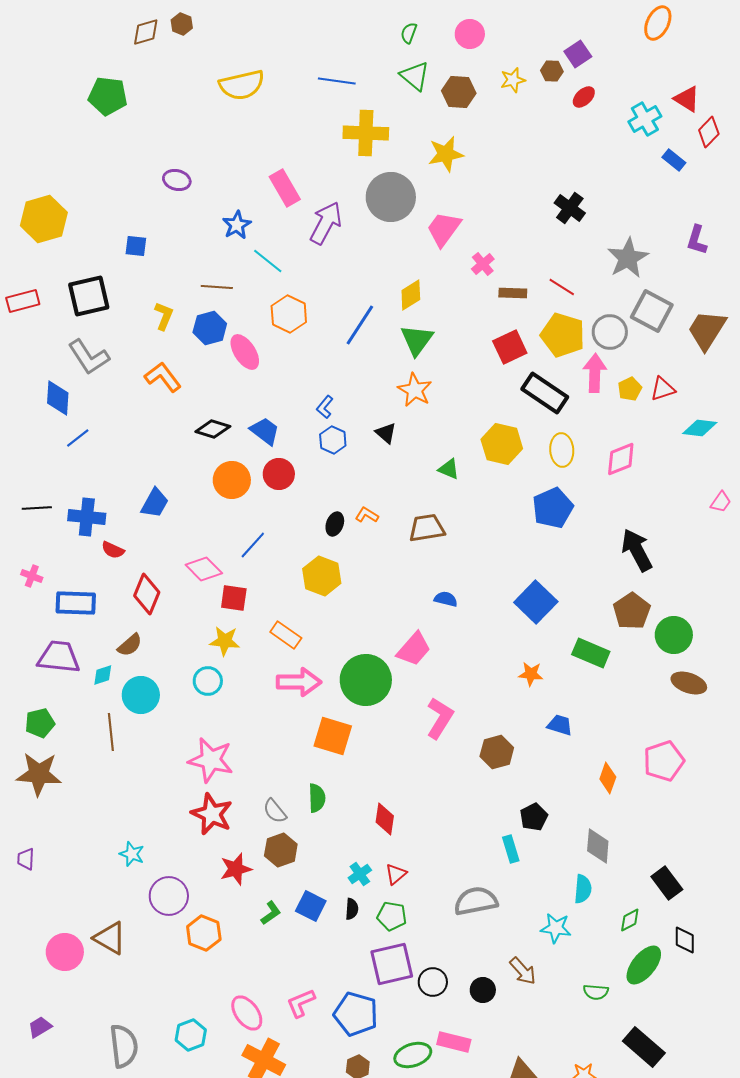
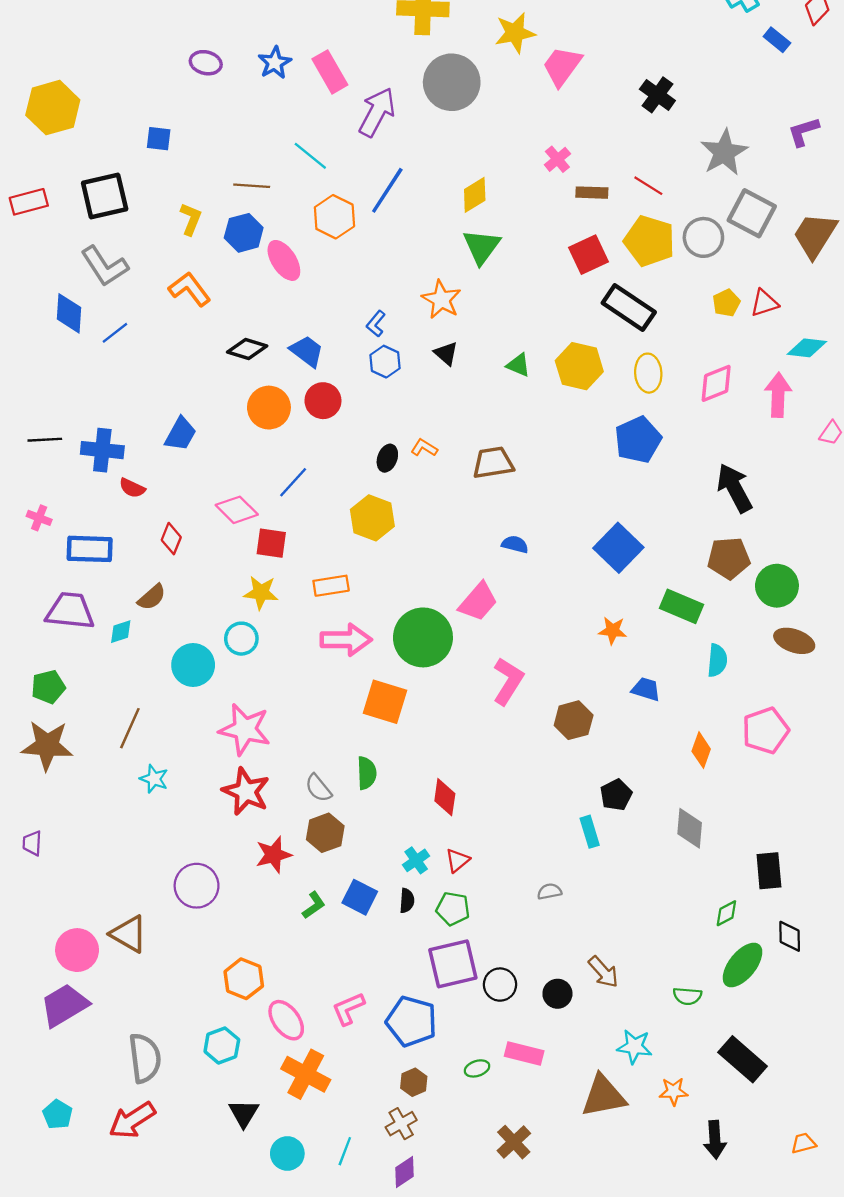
blue star: (237, 225) -> (275, 63), moved
pink trapezoid: (444, 229) -> (562, 66), moved
purple L-shape: (697, 240) -> (803, 132), turned 56
blue line: (360, 325) -> (387, 190), moved
pink arrow: (595, 373) -> (778, 395), moved
orange star: (415, 390) -> (441, 299), moved
blue line: (78, 438) -> (115, 333), moved
green triangle: (449, 469) -> (518, 365), moved
red diamond: (147, 594) -> (171, 539), size x0.7
brown pentagon: (632, 611) -> (729, 558), turned 30
orange rectangle: (286, 635) -> (331, 586), turned -44
cyan circle: (141, 695) -> (193, 665), moved
brown line: (111, 732) -> (130, 728), moved, turned 30
cyan star: (132, 854) -> (154, 779), moved
black rectangle: (667, 883) -> (769, 871), turned 32
cyan semicircle: (583, 889) -> (717, 660), moved
gray semicircle: (476, 901) -> (549, 891), size x0.5
cyan star: (556, 928) -> (634, 1047), moved
orange hexagon: (204, 933) -> (244, 979), moved
purple trapezoid: (40, 1027) -> (64, 1005), moved, size x1.8
green ellipse: (413, 1055) -> (477, 1068), size x0.6

